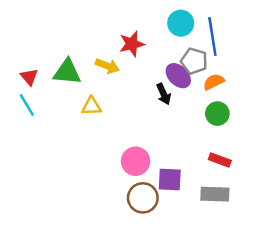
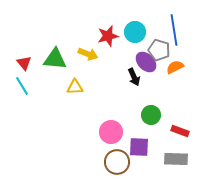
cyan circle: (181, 23) -> (135, 32), moved
green circle: (217, 114) -> (151, 115), moved

